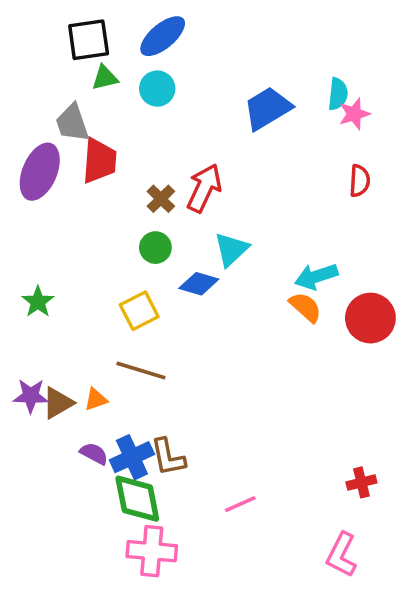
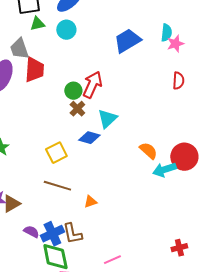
brown cross: (161, 199) -> (77, 109), moved
green circle: (155, 248) -> (73, 91), moved
cyan arrow: (316, 276) -> (164, 170), moved
orange triangle: (96, 399) -> (90, 202), moved

